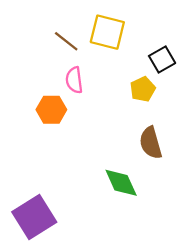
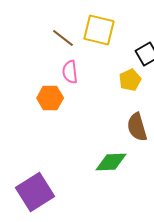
green diamond: (121, 183) -> (111, 162), turned -68

